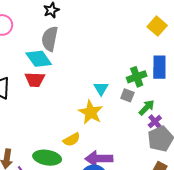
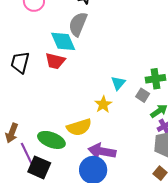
yellow star: (91, 112) -> (103, 104), size x0.7
yellow semicircle: (72, 140) -> (79, 127), size x1.4

